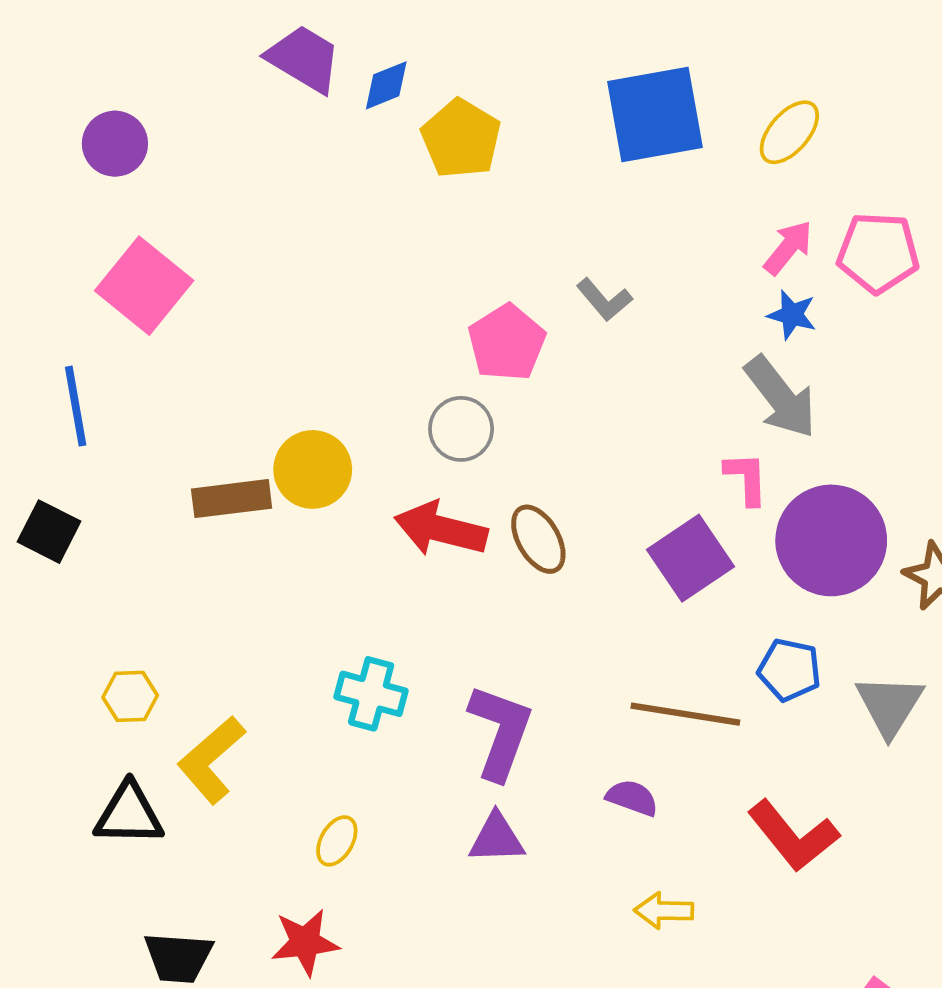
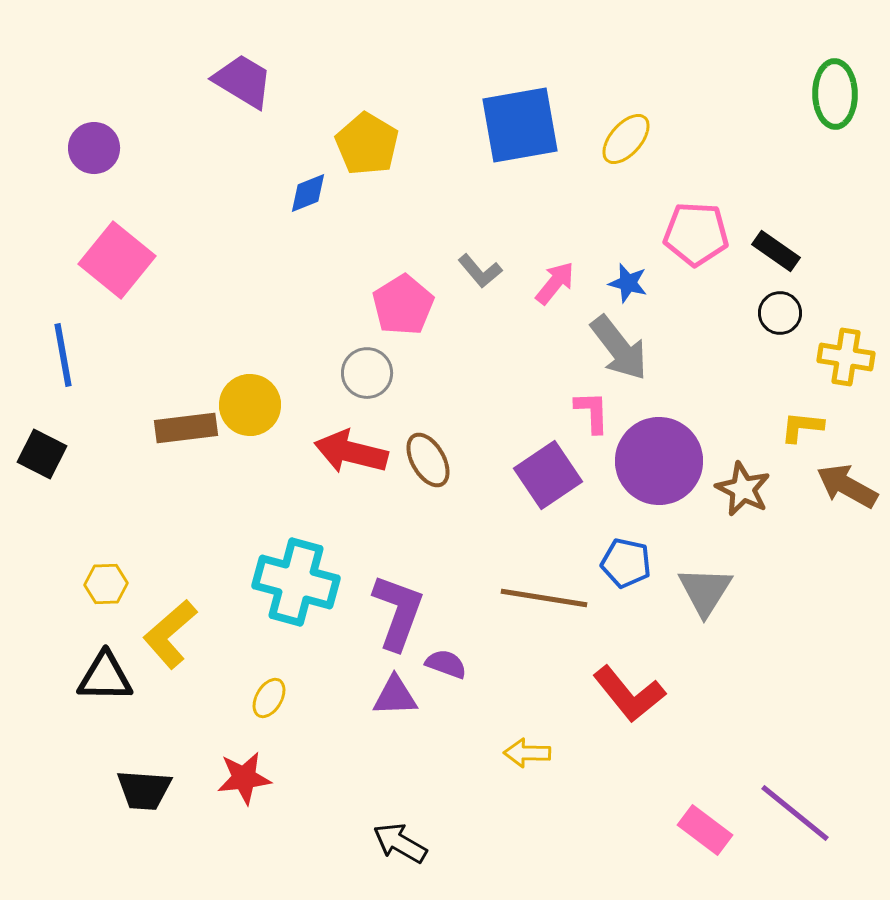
blue diamond: (386, 85) -> (308, 193), moved
pink arrow: (788, 248) -> (555, 283), moved
cyan cross: (371, 694) -> (296, 582), size x1.5
purple semicircle: (632, 798) -> (446, 664), moved

